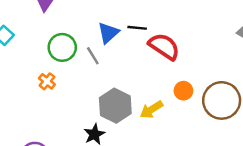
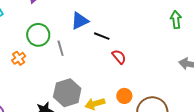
blue triangle: (108, 33) -> (80, 21), moved
red semicircle: (164, 46) -> (119, 57), size x0.6

